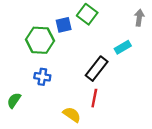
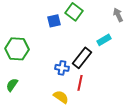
gray arrow: (139, 18) -> (118, 15), turned -32
green hexagon: (40, 40) -> (17, 49), moved
blue cross: (42, 77) -> (62, 68), moved

